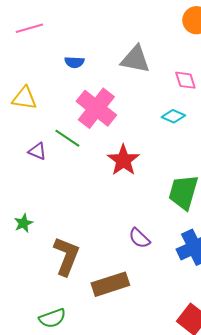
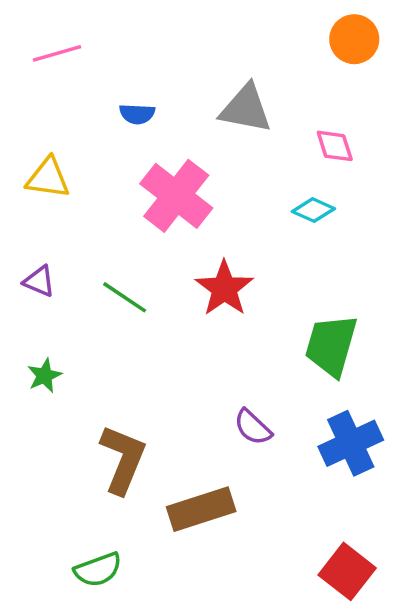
green line: (67, 138) -> (125, 297), moved
purple triangle: (37, 151) -> (39, 281), moved
green star: (23, 223) -> (45, 376), moved

